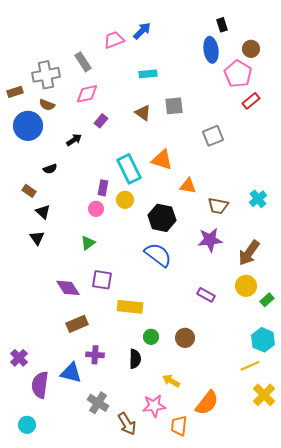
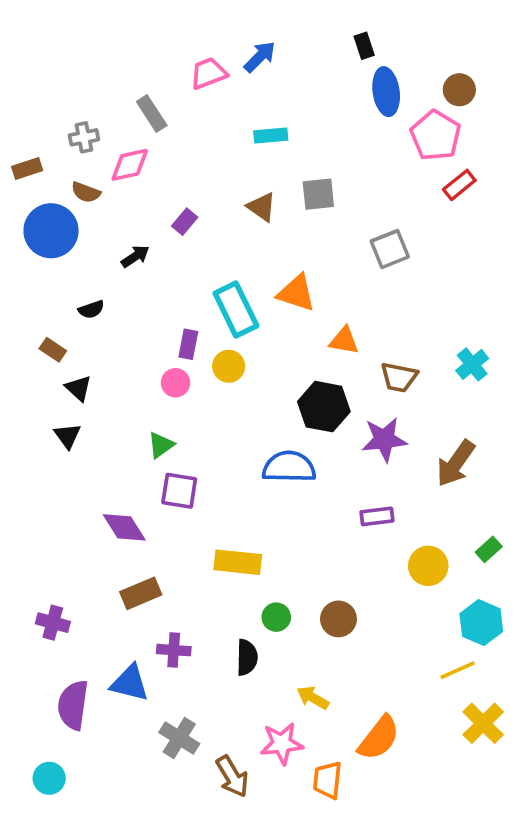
black rectangle: (222, 25) -> (364, 46), moved
gray cross: (46, 75) -> (84, 137), size x0.6
pink diamond: (87, 94) -> (130, 165), moved
black hexagon: (162, 218) -> (324, 407), moved
blue semicircle: (158, 255) -> (289, 467), turned -36
purple square: (102, 280) -> (179, 491), moved
yellow circle: (246, 286) -> (428, 566), moved
purple rectangle: (206, 295) -> (377, 516), moved, turned -36
purple cross: (19, 358) -> (53, 623), moved, turned -30

